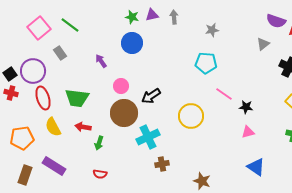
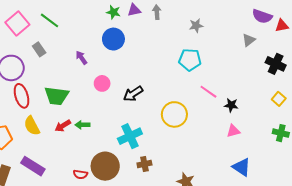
brown circle: (124, 113) -> (105, 166), moved
red arrow: (83, 127) -> (63, 126), turned -42
green arrow: (99, 143) -> (82, 125), moved, turned 72

